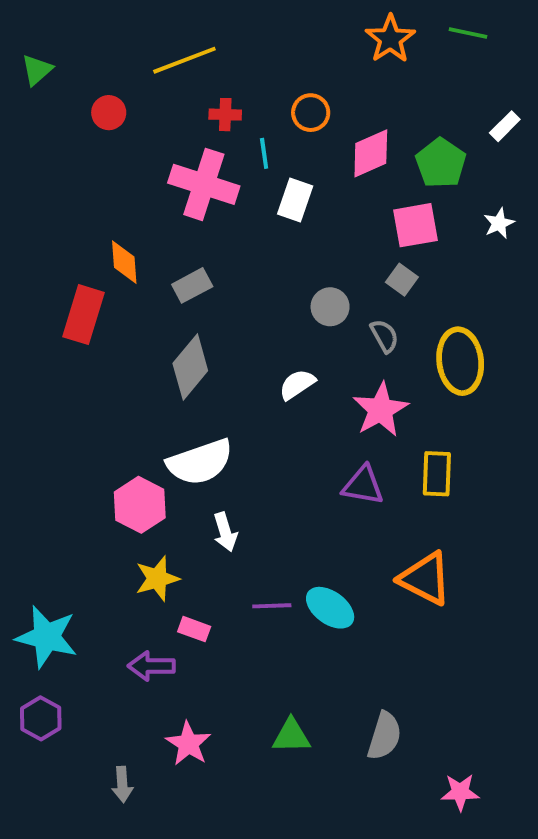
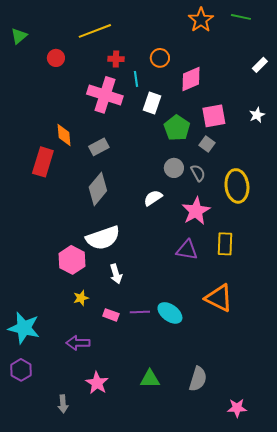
green pentagon: (441, 163) -> (177, 128), moved
gray circle: (330, 307) -> (174, 168), moved
yellow star: (157, 579) -> (81, 298), size x0.7
pink rectangle: (194, 629) -> (111, 315), moved

